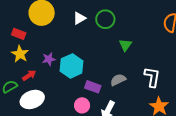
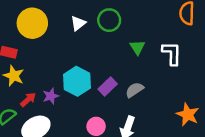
purple star: (49, 59) -> (51, 96), moved
white L-shape: (152, 77) -> (172, 53), moved
purple rectangle: (93, 87) -> (108, 87), moved, turned -56

